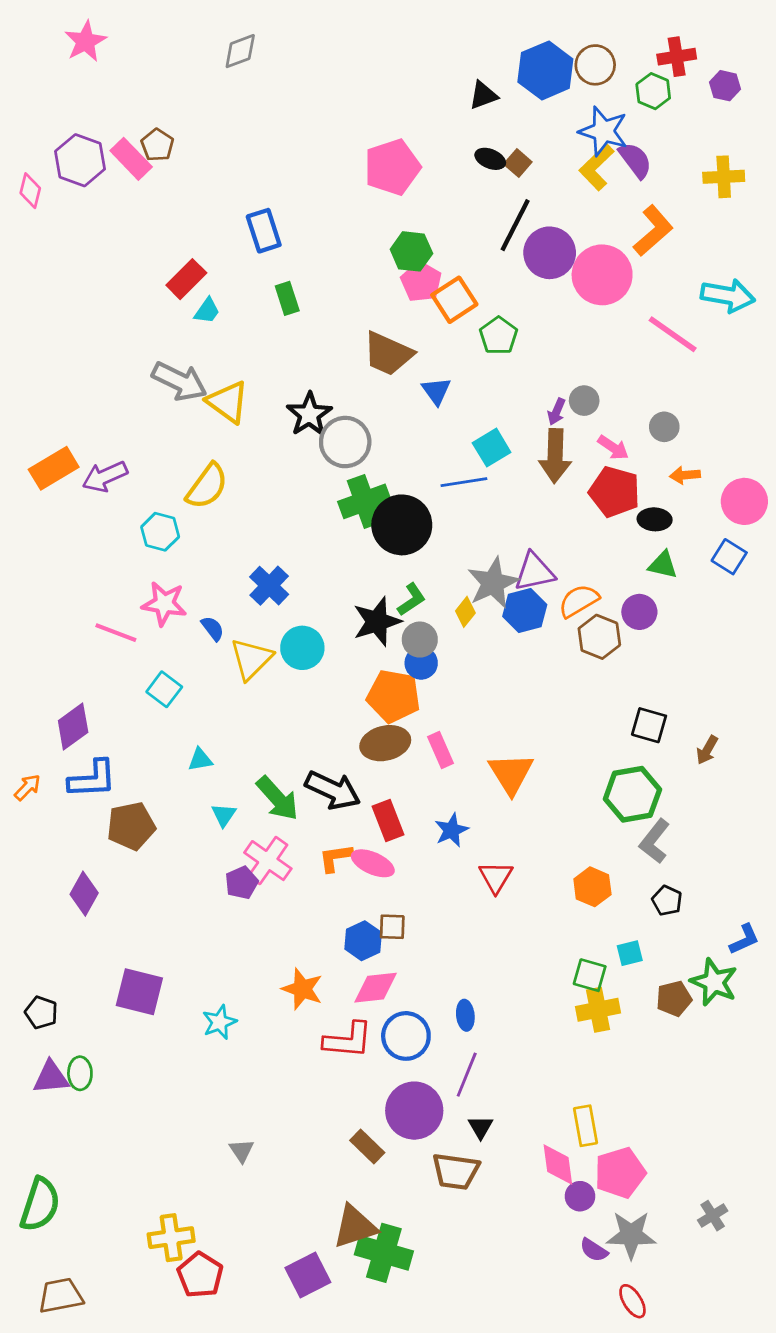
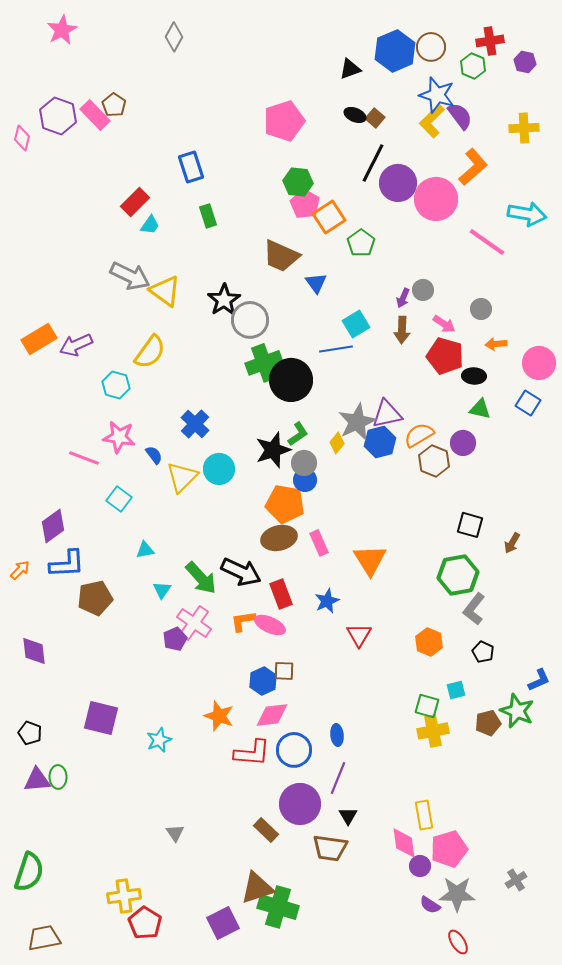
gray diamond: (240, 51) -> (174, 37), turned -40
brown arrow: (555, 456) -> (402, 330), size x0.7
purple diamond: (84, 894) -> (34, 651), moved, turned -36

